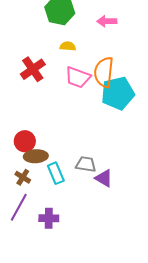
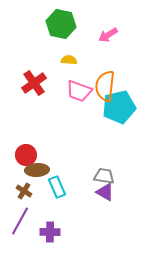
pink arrow: (107, 21) -> (108, 35), turned -30
gray trapezoid: (86, 164) -> (104, 176), moved

